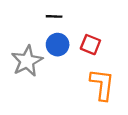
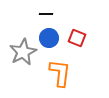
orange L-shape: (102, 85) -> (60, 73), moved

